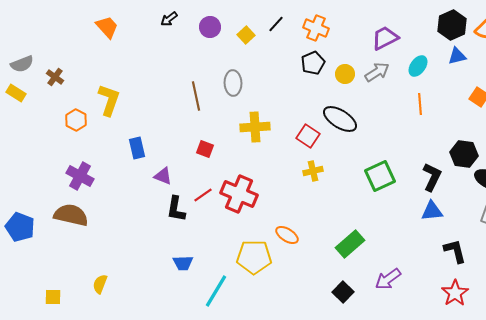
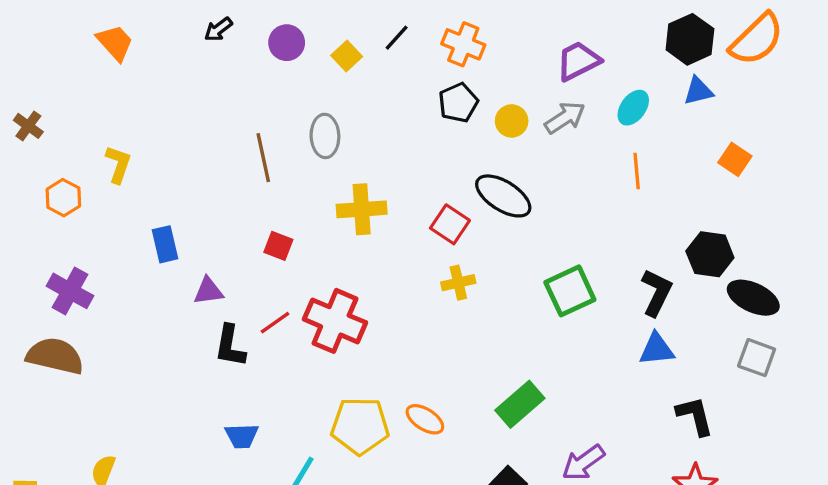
yellow L-shape: (109, 100) -> (118, 164), size x0.7
purple triangle: (163, 176) -> (208, 291), turned -30
orange ellipse: (287, 235) -> (425, 419), moved

